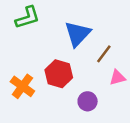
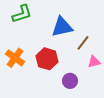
blue triangle: (78, 34) -> (62, 27), turned 35
orange cross: (22, 86) -> (15, 58), moved

